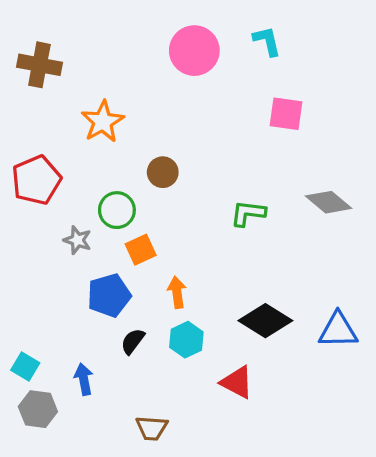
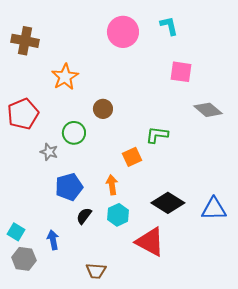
gray diamond: (329, 202) -> (208, 110), moved
orange square: (141, 250) -> (132, 157), moved
red triangle: (237, 382) -> (150, 242), size x1.4

